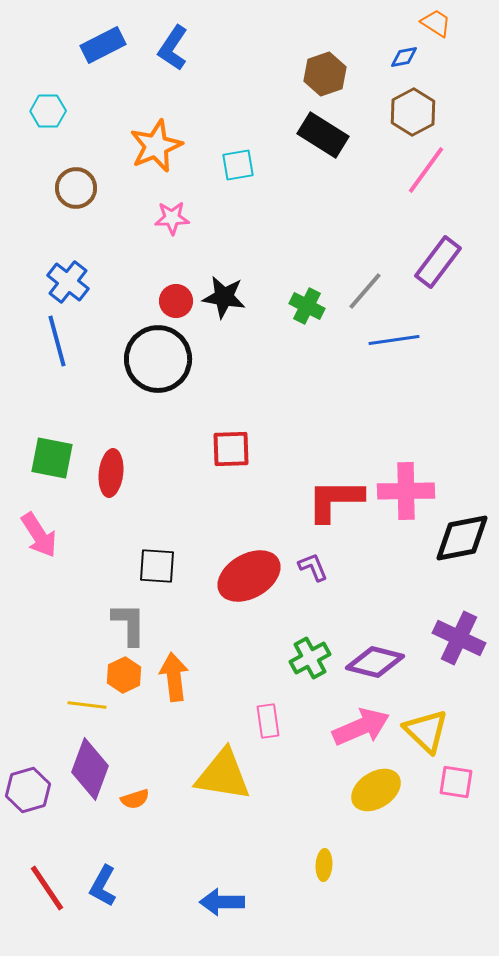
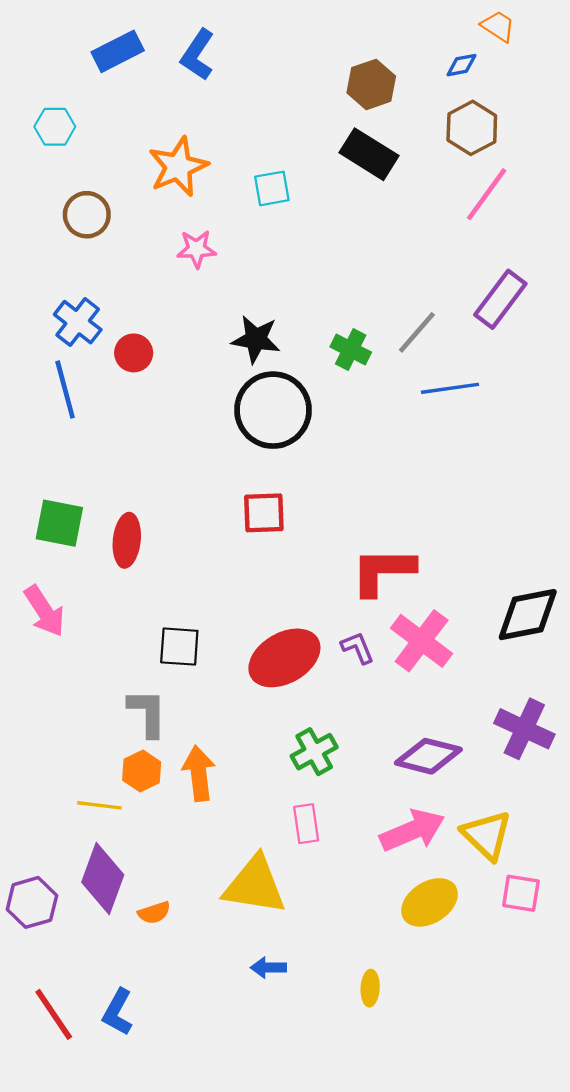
red circle: (176, 301) -> (134, 353), moved
black circle: (158, 359) -> (273, 410), moved
pink cross: (406, 491) -> (422, 641), moved, turned 38
green cross: (310, 658) -> (314, 752), moved
blue arrow: (222, 902) -> (268, 968), moved, size x0.7

